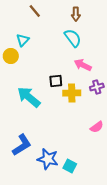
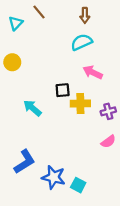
cyan semicircle: (73, 38) -> (82, 42), turned -78
cyan triangle: (23, 40) -> (16, 23), moved
purple cross: (97, 87) -> (108, 111), moved
cyan arrow: (29, 97) -> (32, 108), size x0.7

